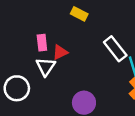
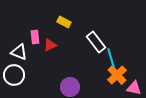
yellow rectangle: (79, 14) -> (64, 22), moved
white triangle: (46, 67) -> (19, 52), moved, turned -42

